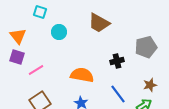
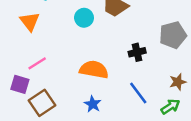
cyan circle: (59, 32) -> (84, 18), moved
orange triangle: (18, 36) -> (30, 21), moved
purple square: (17, 57) -> (20, 84), moved

